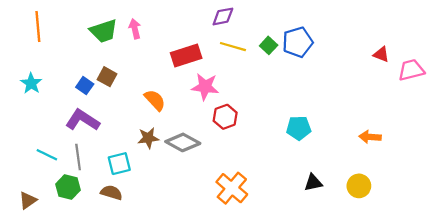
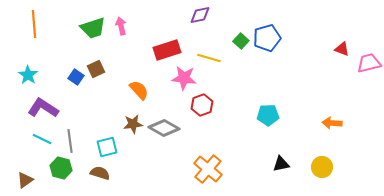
yellow line: (233, 47) -> (209, 58), moved
brown square: (107, 77) -> (96, 69), turned 36
purple L-shape: (82, 120) -> (43, 108), moved

